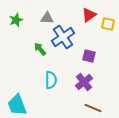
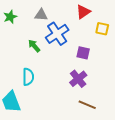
yellow square: (108, 24) -> (102, 29), moved
cyan semicircle: (51, 80) -> (28, 77), moved

